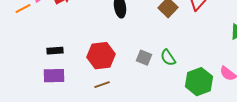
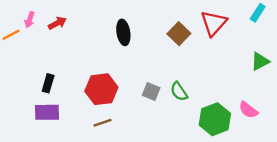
black rectangle: (55, 51) -> (48, 83), turned -70

